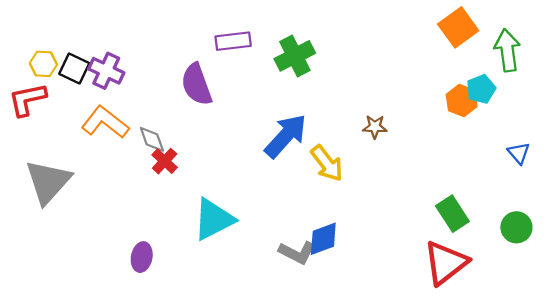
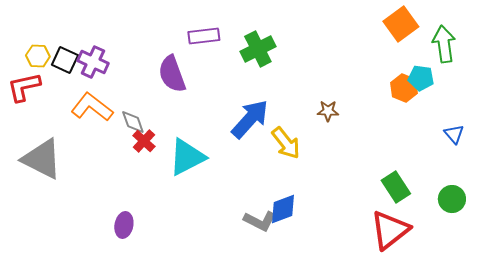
cyan pentagon: (481, 89) -> (421, 78), turned 30
gray triangle: (48, 182) -> (42, 159), turned -45
cyan triangle: (214, 219) -> (187, 157), moved

